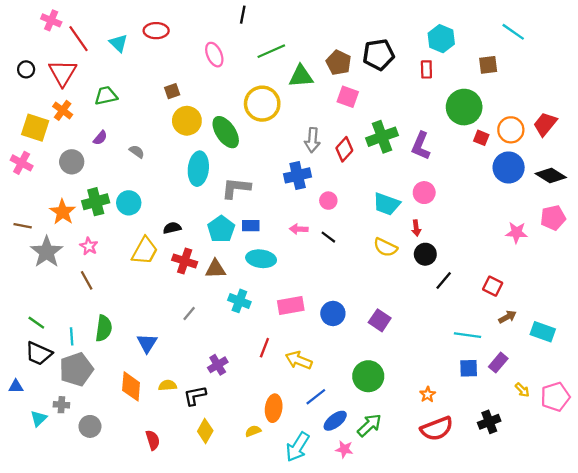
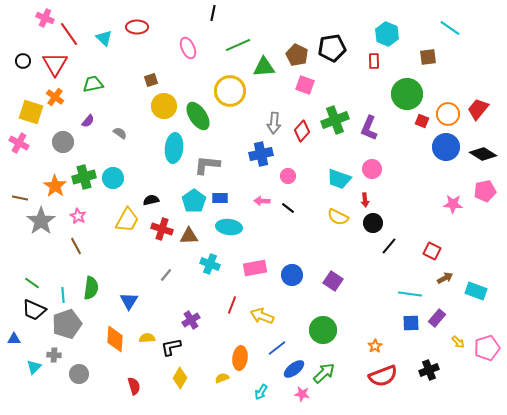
cyan arrow: (298, 447) -> (261, 392), size x0.6

